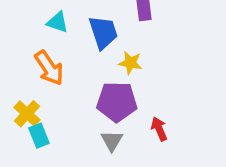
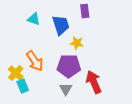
orange arrow: (49, 68) -> (35, 61), moved
red arrow: (159, 129) -> (94, 82), size x1.6

